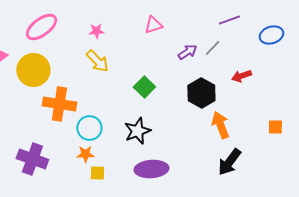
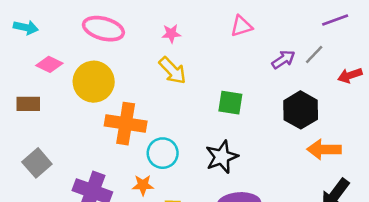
pink ellipse: (41, 27) -> (103, 29), turned 52
red arrow: (241, 76) -> (350, 75), moved
green square: (144, 87) -> (230, 103), turned -35
orange arrow: (220, 125) -> (324, 149), turned -68
orange star: (85, 154) -> (143, 185), moved

